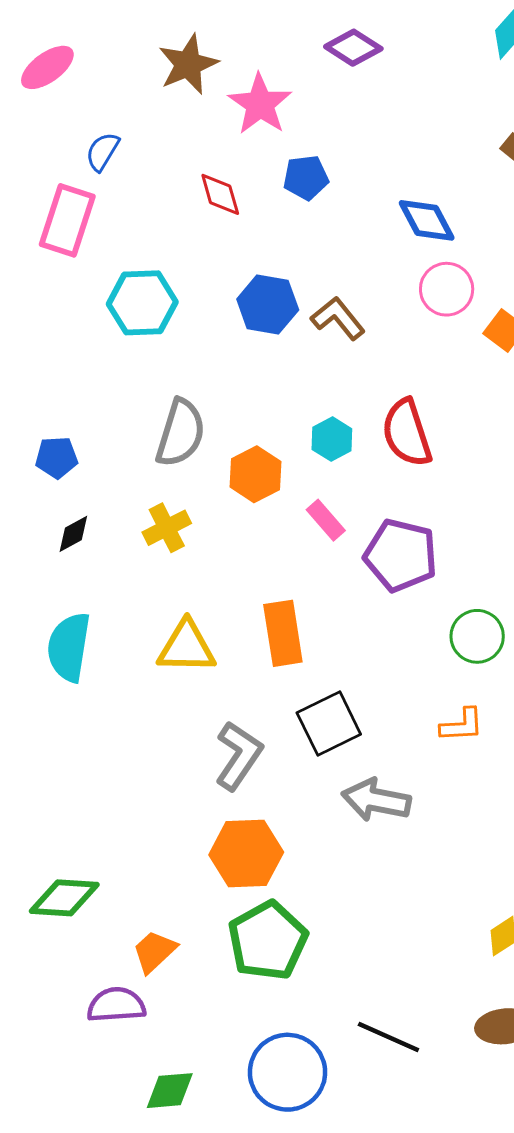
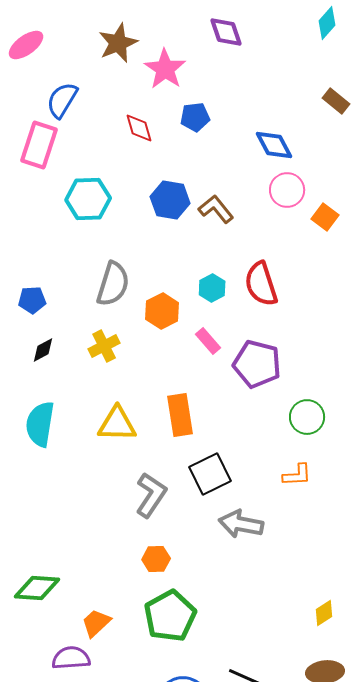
purple diamond: (353, 48) -> (226, 32), turned 39
blue semicircle: (102, 152) -> (62, 100), size x1.4
orange hexagon: (246, 854) -> (156, 559), size x0.6

